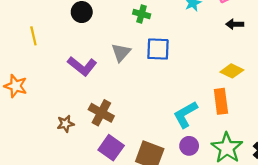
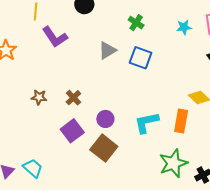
purple L-shape: (82, 66) -> (55, 37), moved
brown cross: (101, 113) -> (73, 98), size x0.7
purple circle: (189, 146) -> (105, 119), moved

